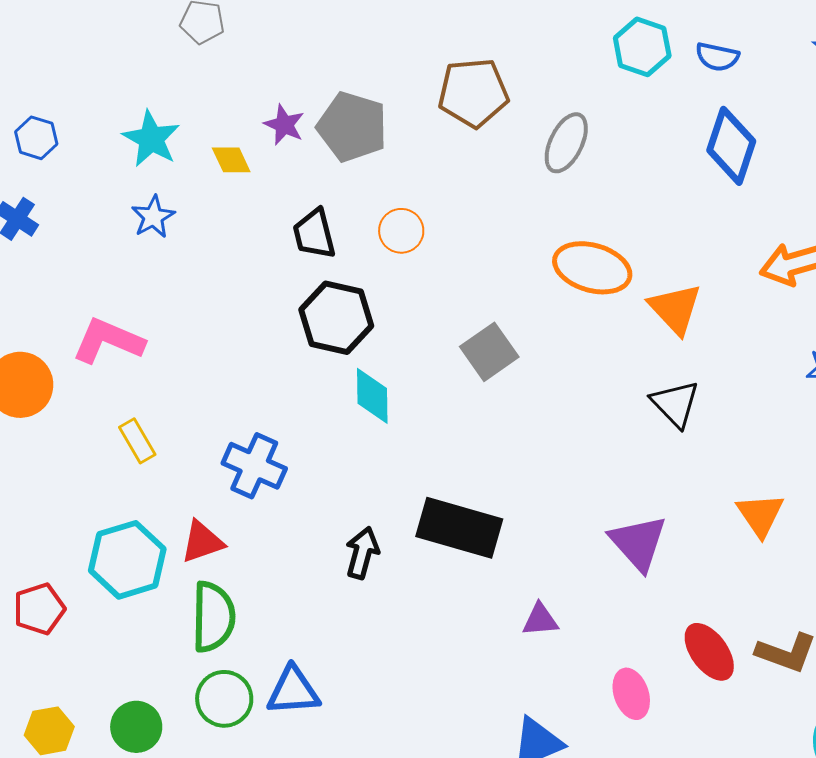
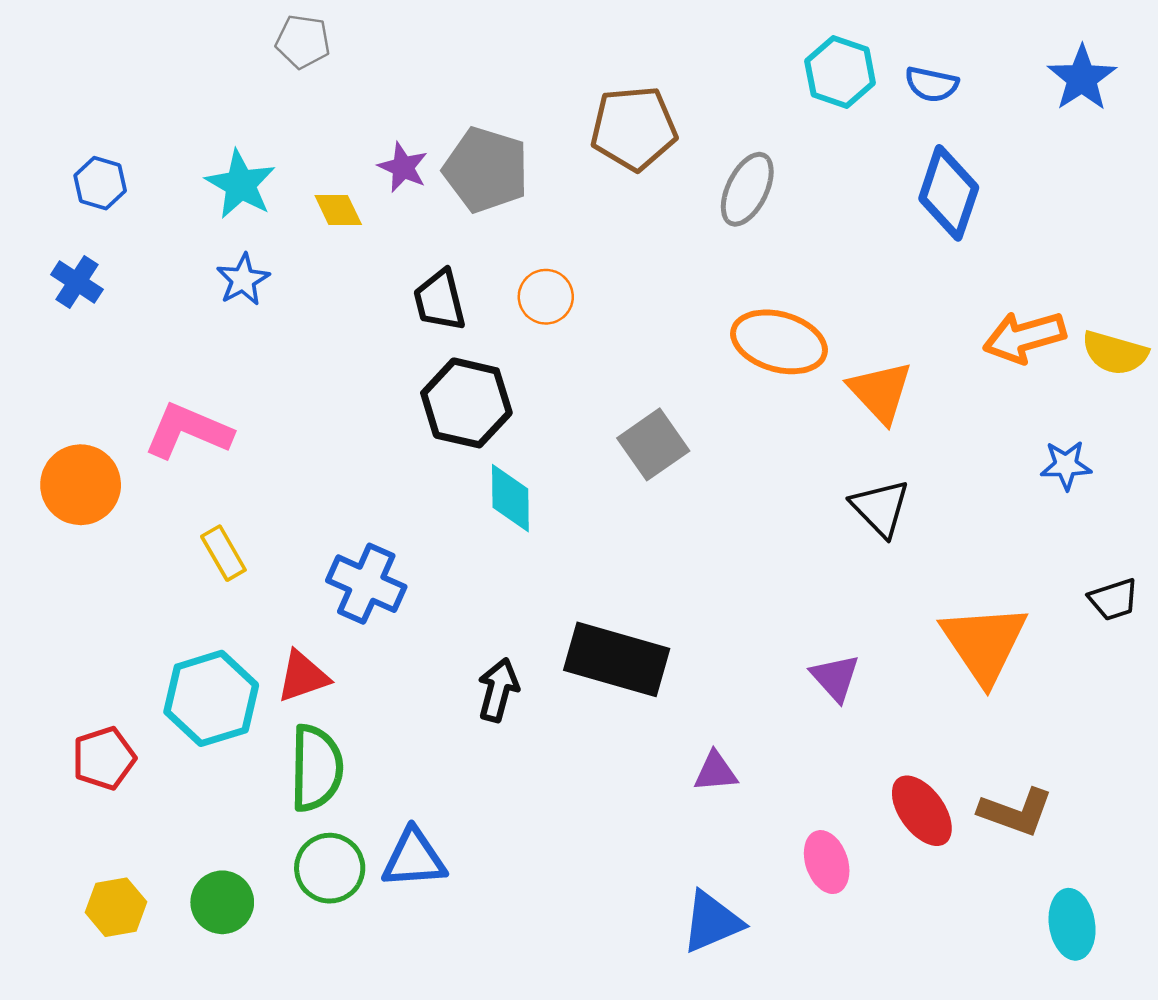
orange triangle: (760, 515) -> (984, 643), size x1.5
purple triangle: (638, 543) -> (835, 678), size x0.7

